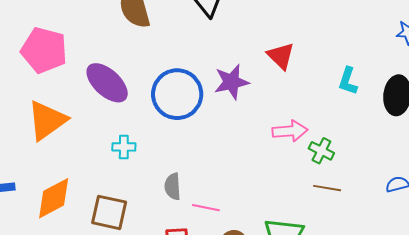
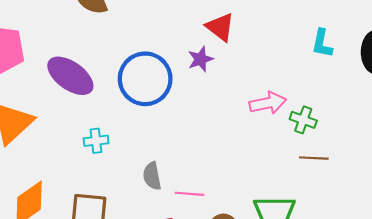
red triangle: (281, 56) -> (220, 27), moved
purple star: (232, 82) -> (200, 59), size x0.7

